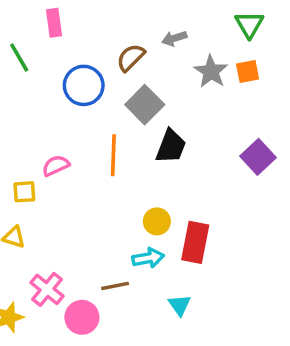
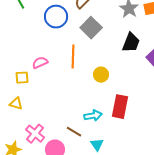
black trapezoid: (171, 146) -> (131, 43), moved
yellow circle: (157, 221) -> (101, 75), moved
brown line: (115, 286) -> (74, 132), turned 42
cyan triangle: (180, 305) -> (97, 145), moved

